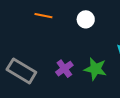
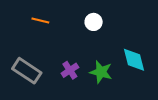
orange line: (43, 16) -> (40, 20), moved

